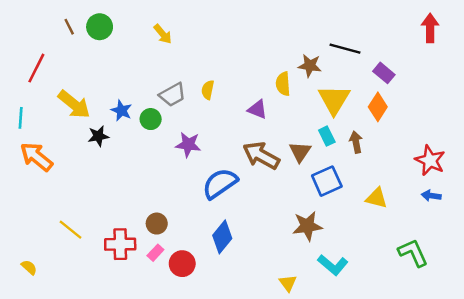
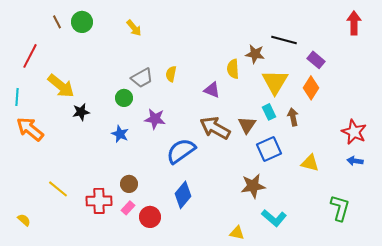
blue star: (121, 111) -> (120, 134), moved
green L-shape: (413, 253) -> (340, 208), turned 40
yellow triangle: (288, 283) -> (237, 233), turned -42

